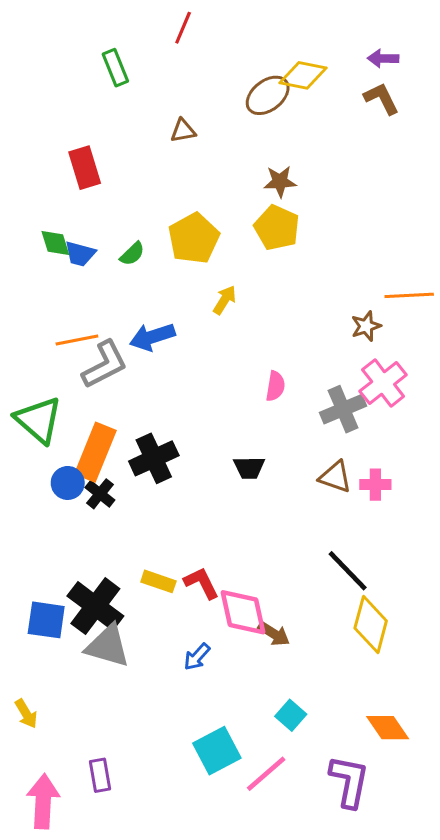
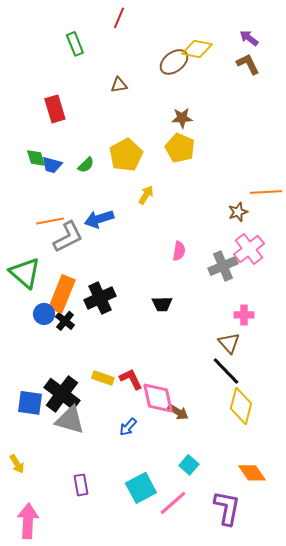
purple arrow: (383, 58) -> (249, 38), turned 36
brown triangle: (335, 477) -> (229, 343), moved, turned 30
purple rectangle: (100, 775) -> (81, 485), moved

